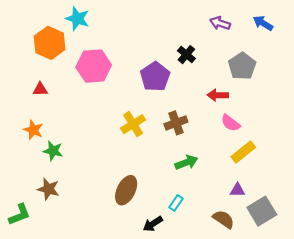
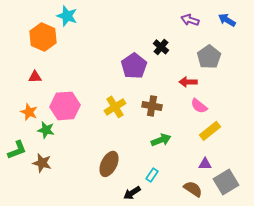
pink hexagon: (94, 66) -> (65, 106), moved
brown cross: (176, 123) -> (152, 106), turned 30
green L-shape: (19, 215) -> (17, 150), moved

